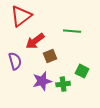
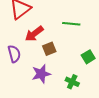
green square: (82, 71) -> (88, 57), moved, turned 32
green cross: (63, 84) -> (72, 82), moved, turned 32

